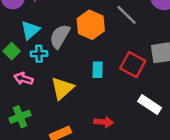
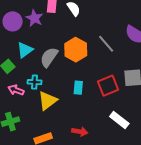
cyan cross: (39, 54) -> (35, 82), moved
red square: (133, 65) -> (108, 86), turned 35

